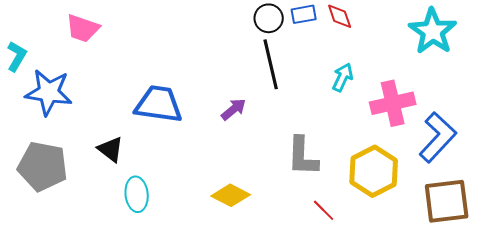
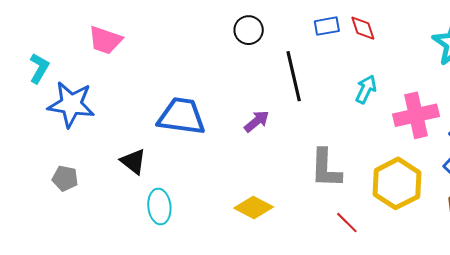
black circle: (269, 18) -> (249, 30), moved
gray pentagon: (43, 166) -> (65, 178), size x0.5

